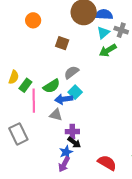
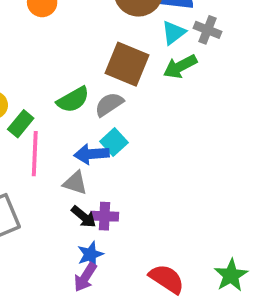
brown square: (62, 43) -> (127, 64), moved, size x1.6
green semicircle: (52, 86) -> (73, 100), moved
black arrow: (74, 142) -> (84, 217), moved

